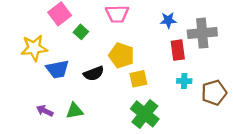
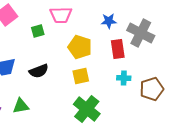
green square: (81, 32) -> (38, 31), moved, turned 32
gray cross: (202, 33) -> (141, 33), turned 32
yellow pentagon: (121, 55) -> (80, 47), moved

